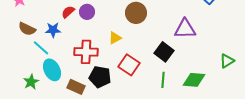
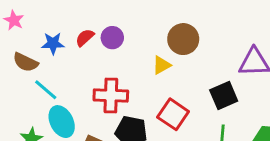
blue star: (53, 30) -> (53, 43), moved
yellow triangle: (115, 38) -> (161, 65), moved
black square: (164, 52) -> (224, 96), turned 30

